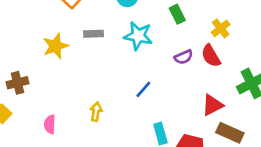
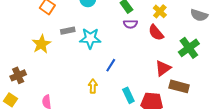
cyan star: (138, 36) -> (90, 38), moved
purple semicircle: (184, 57) -> (130, 24), moved, turned 32
yellow arrow: (96, 112) -> (93, 86), moved

